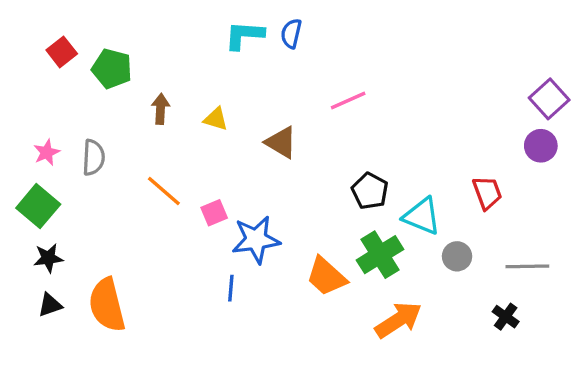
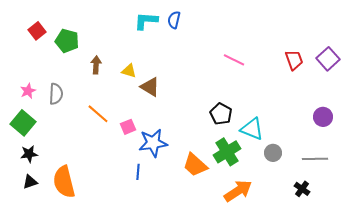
pink line: (348, 101) -> (234, 60), moved, turned 50
brown triangle: (281, 142) -> (150, 87), moved
purple circle: (541, 146) -> (323, 117), moved
red trapezoid: (487, 193) -> (294, 60), moved

